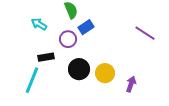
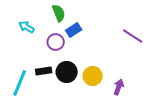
black rectangle: (46, 57) -> (44, 71), moved

